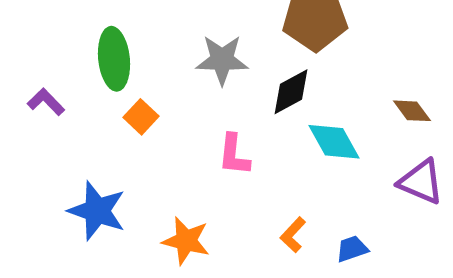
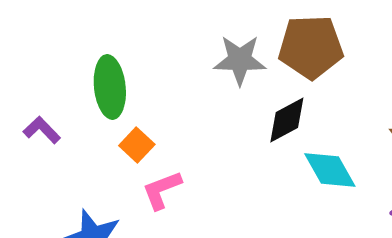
gray star: (222, 60) -> (240, 60), moved
pink L-shape: (234, 155) -> (162, 190), moved, turned 63

